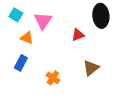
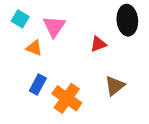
blue rectangle: (21, 63) -> (38, 84), moved
orange cross: (53, 78) -> (67, 98), size x1.6

